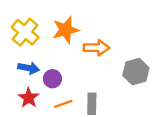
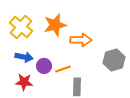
red star: (29, 98) -> (24, 82), turned -30
orange line: (63, 104) -> (63, 69), moved

